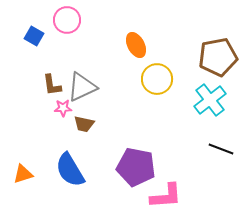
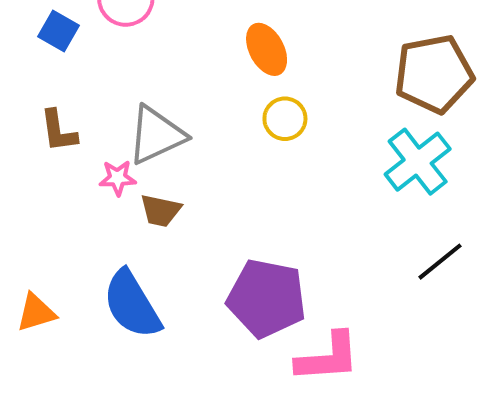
yellow circle: (157, 79) -> (285, 119), moved, size x0.7
brown L-shape: (52, 85) -> (58, 131), moved
black line: (221, 149) -> (440, 262), turned -60

